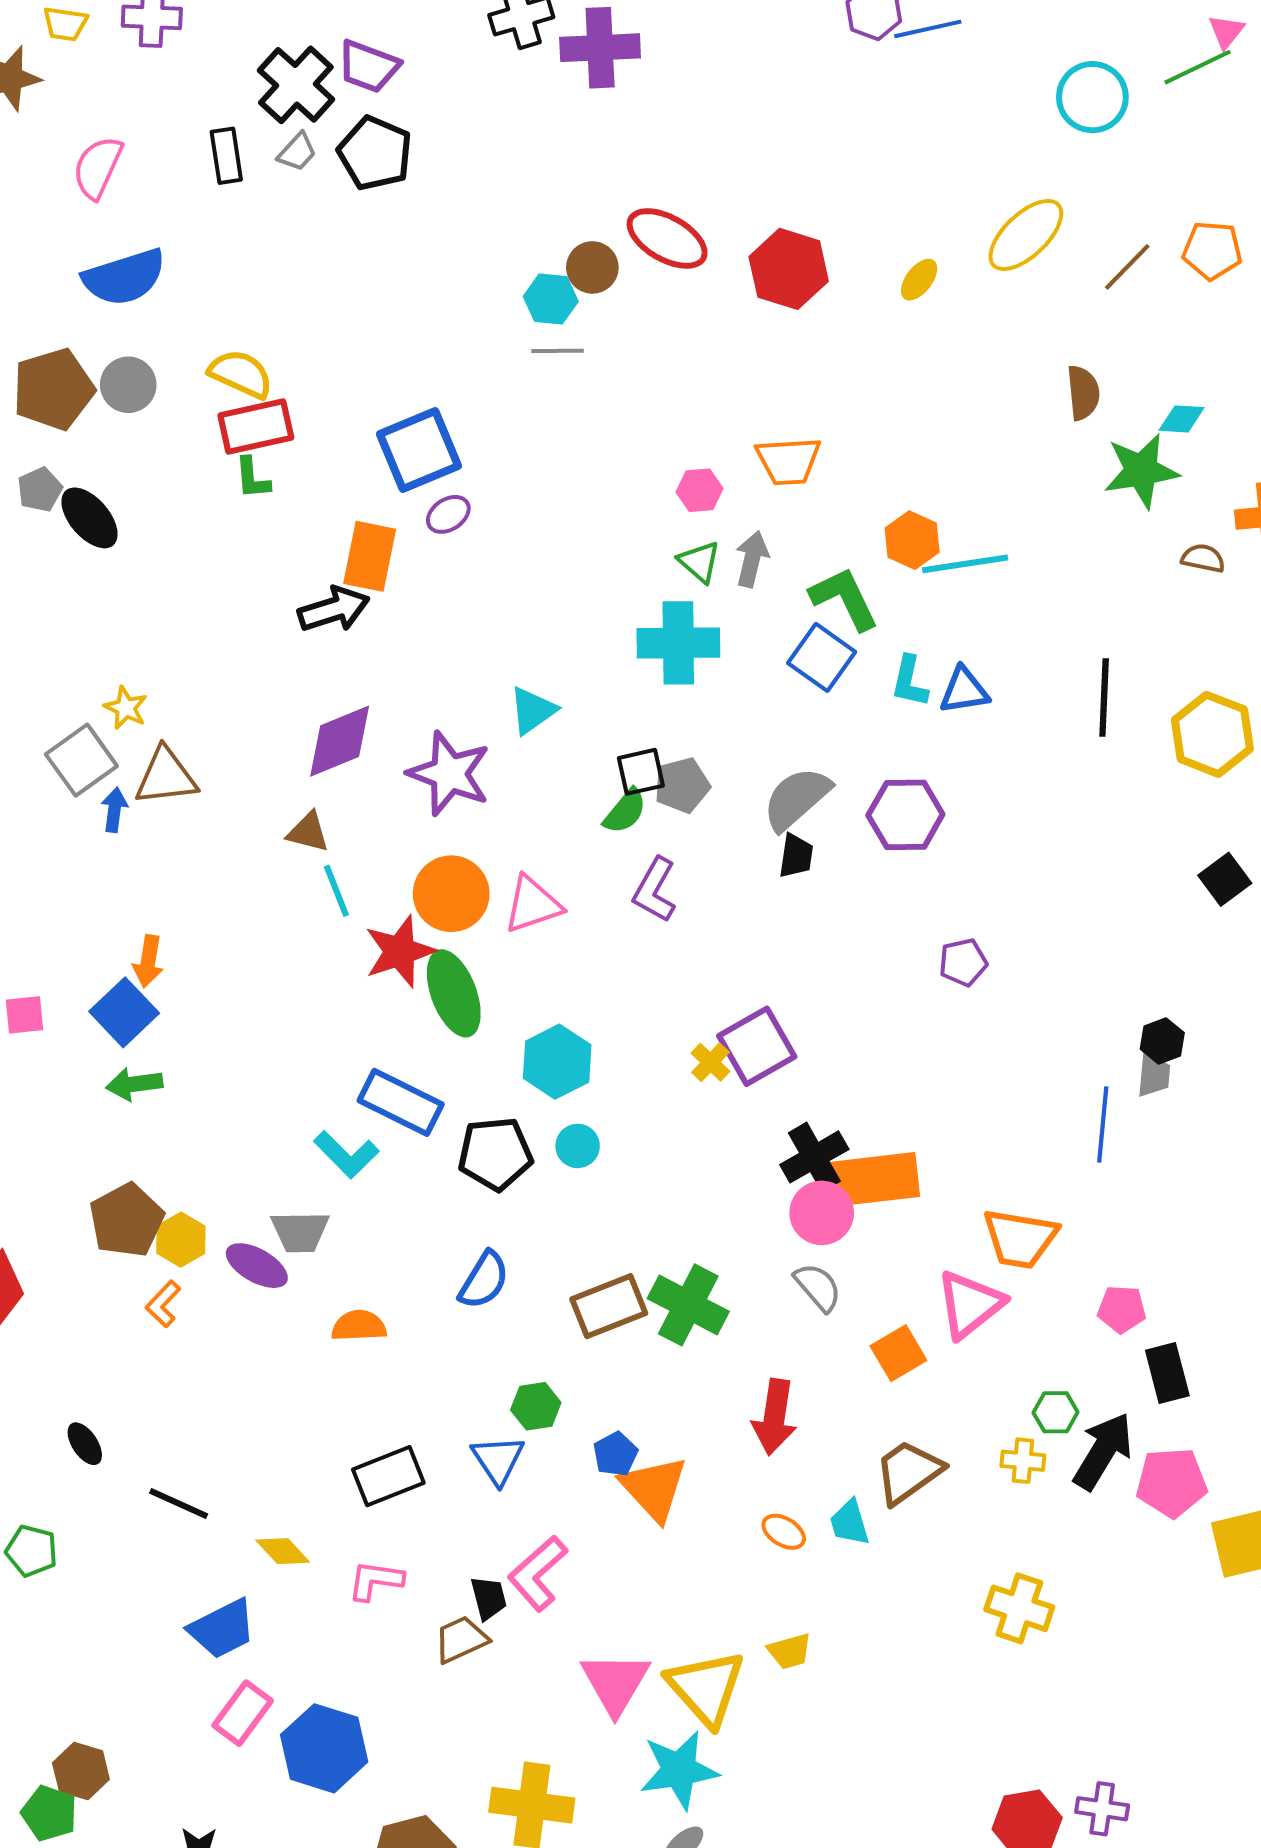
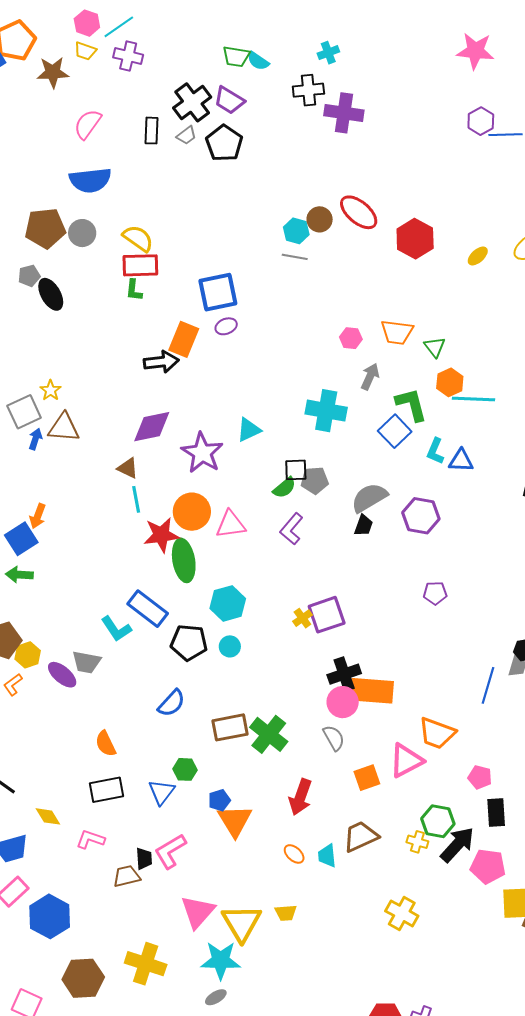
green triangle: (699, 562) -> (435, 347), moved
orange semicircle: (359, 1326) -> (106, 744), moved, turned -124
green hexagon: (1056, 1412) -> (438, 821), size x1.5

